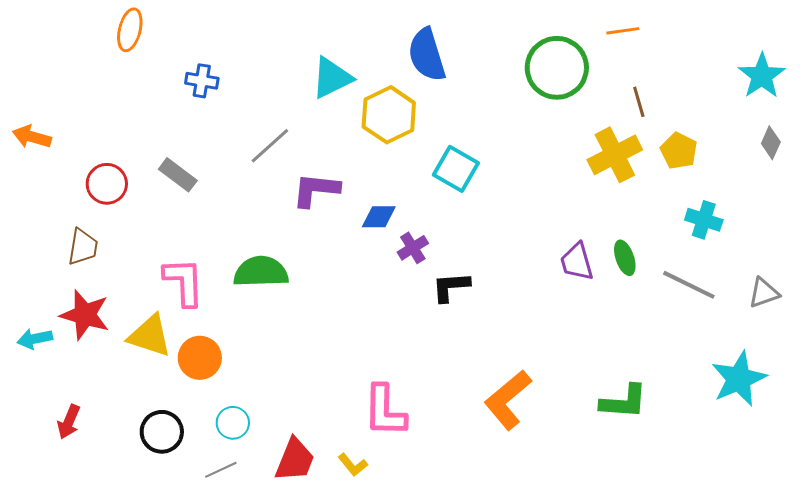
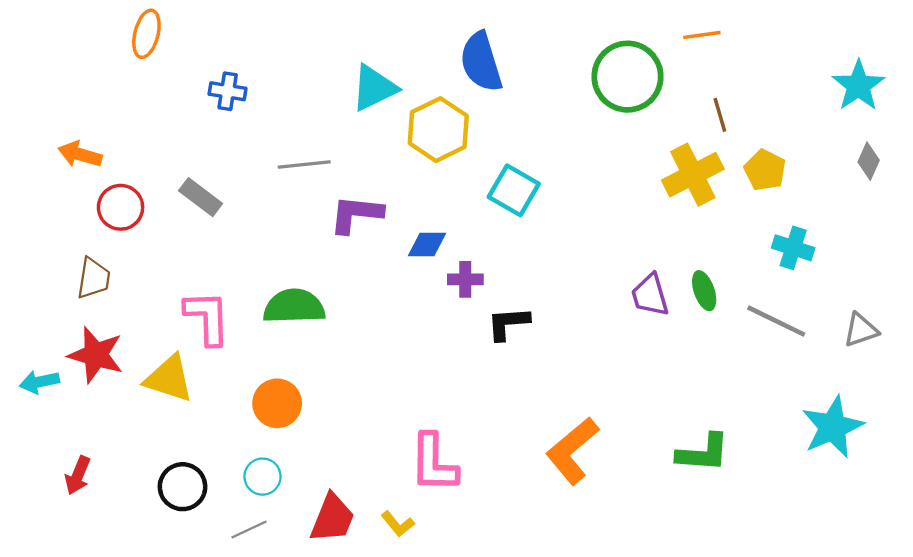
orange arrow: (32, 137) -> (80, 154), moved
gray line: (270, 146) -> (304, 164), turned 36
purple cross: (413, 248) -> (465, 279), turned 32
orange circle: (200, 358) -> (277, 403), moved

